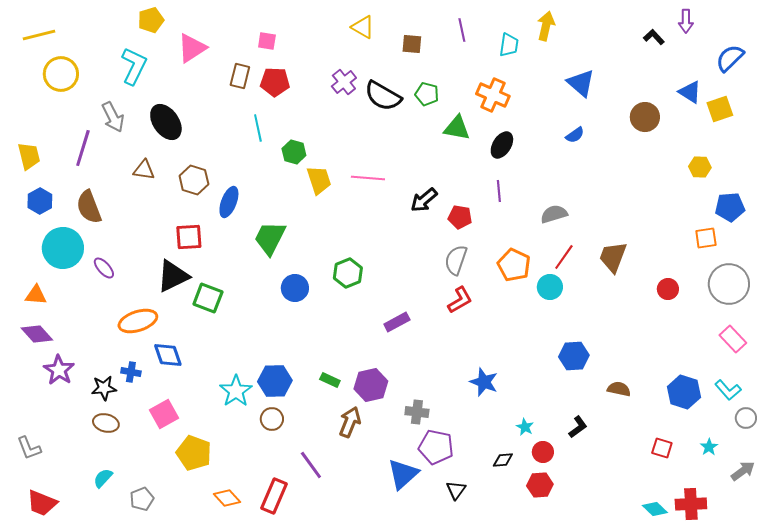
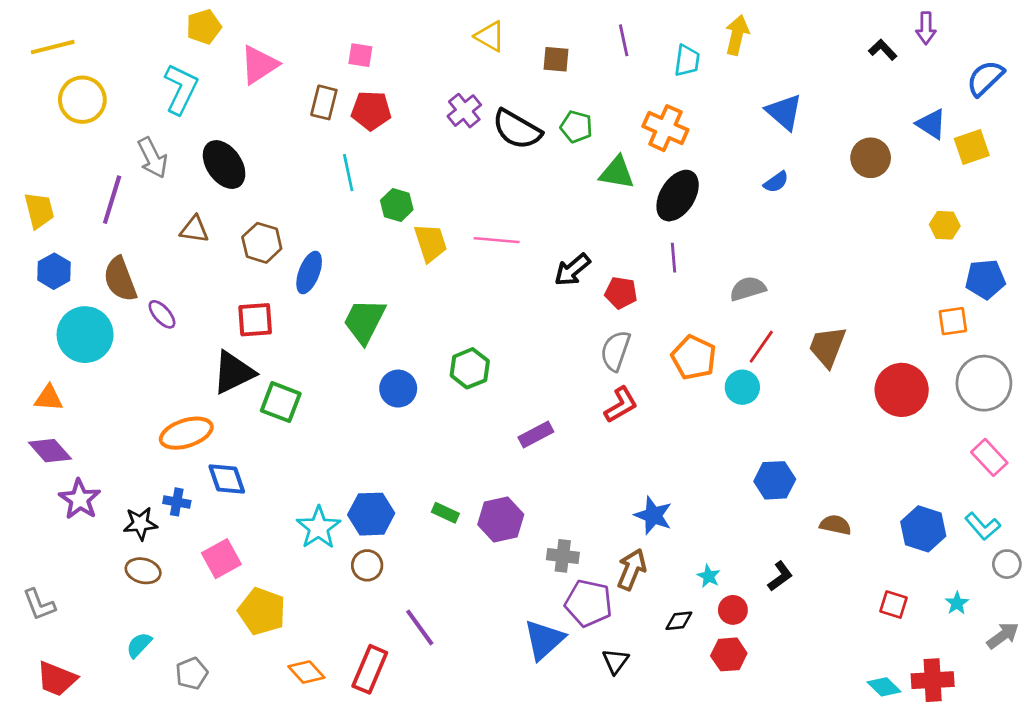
black ellipse: (502, 145) -> (678, 196), size x1.4
purple ellipse: (104, 268) -> (162, 314), moved
red circle: (668, 289) -> (902, 390), size x1.8
brown arrow: (350, 422) -> (632, 569), moved

